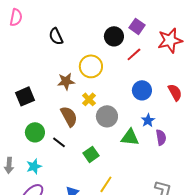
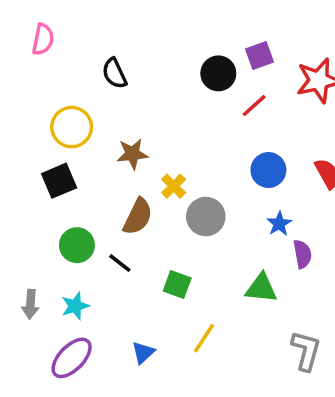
purple square: (137, 26) -> (259, 55), turned 35
yellow circle: (91, 66) -> (72, 127), moved
brown semicircle: (69, 116) -> (138, 217), turned 55
green triangle: (130, 137) -> (261, 288), moved
green square: (91, 154) -> (177, 285), turned -35

